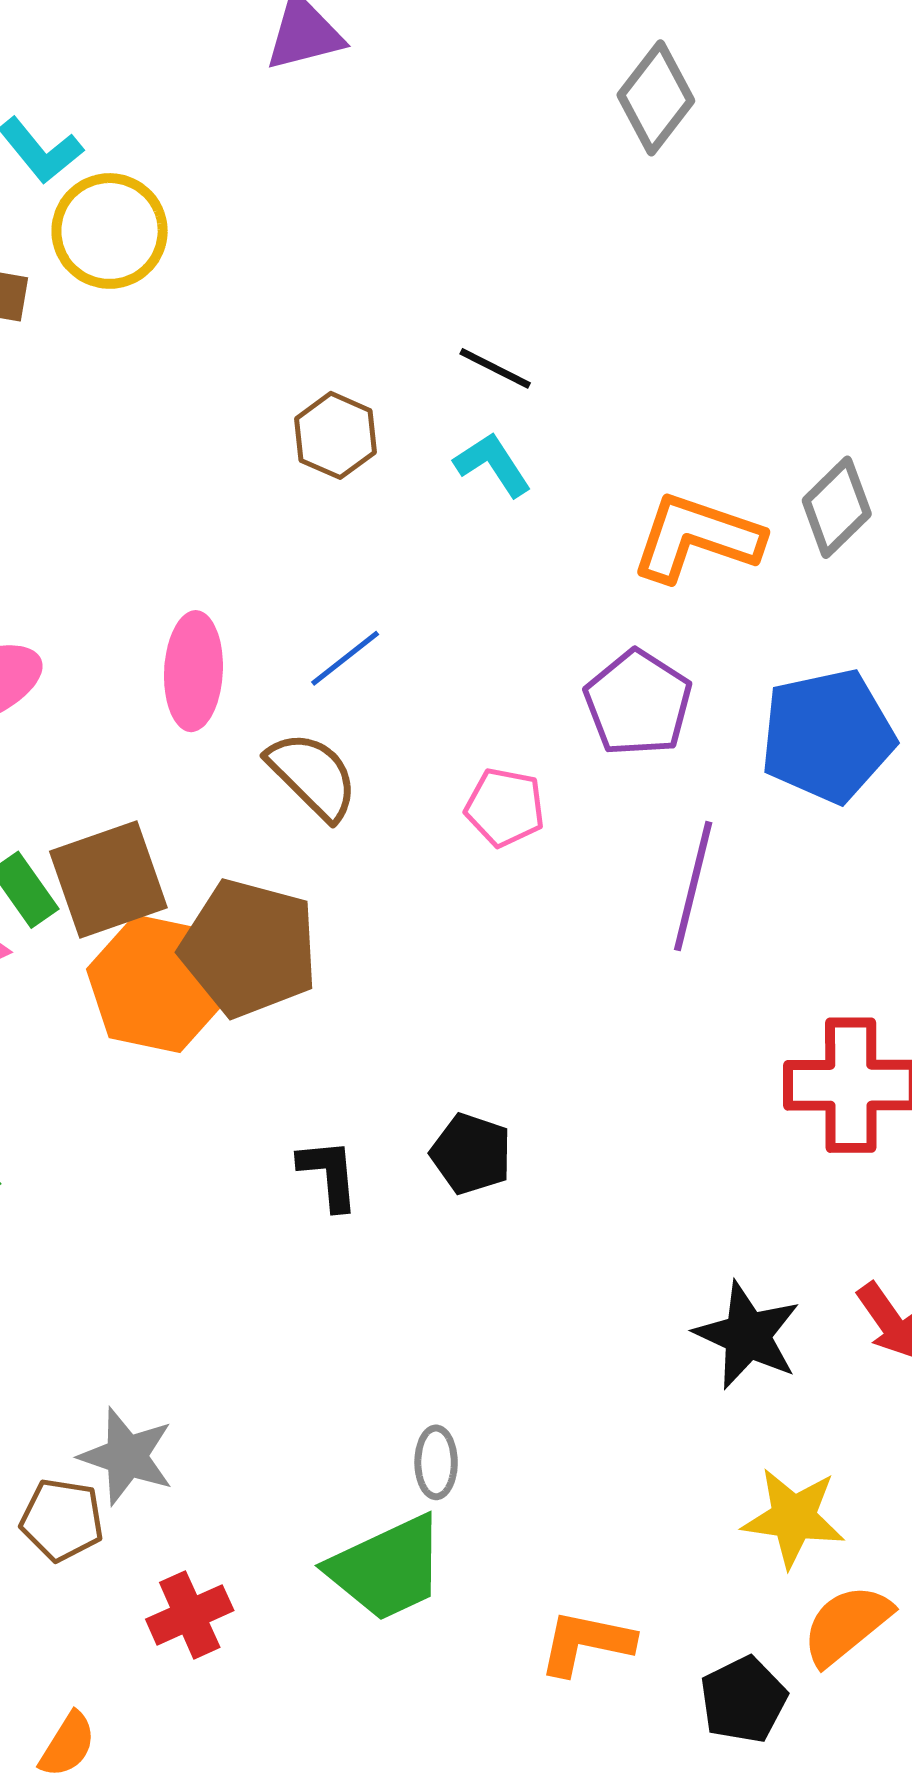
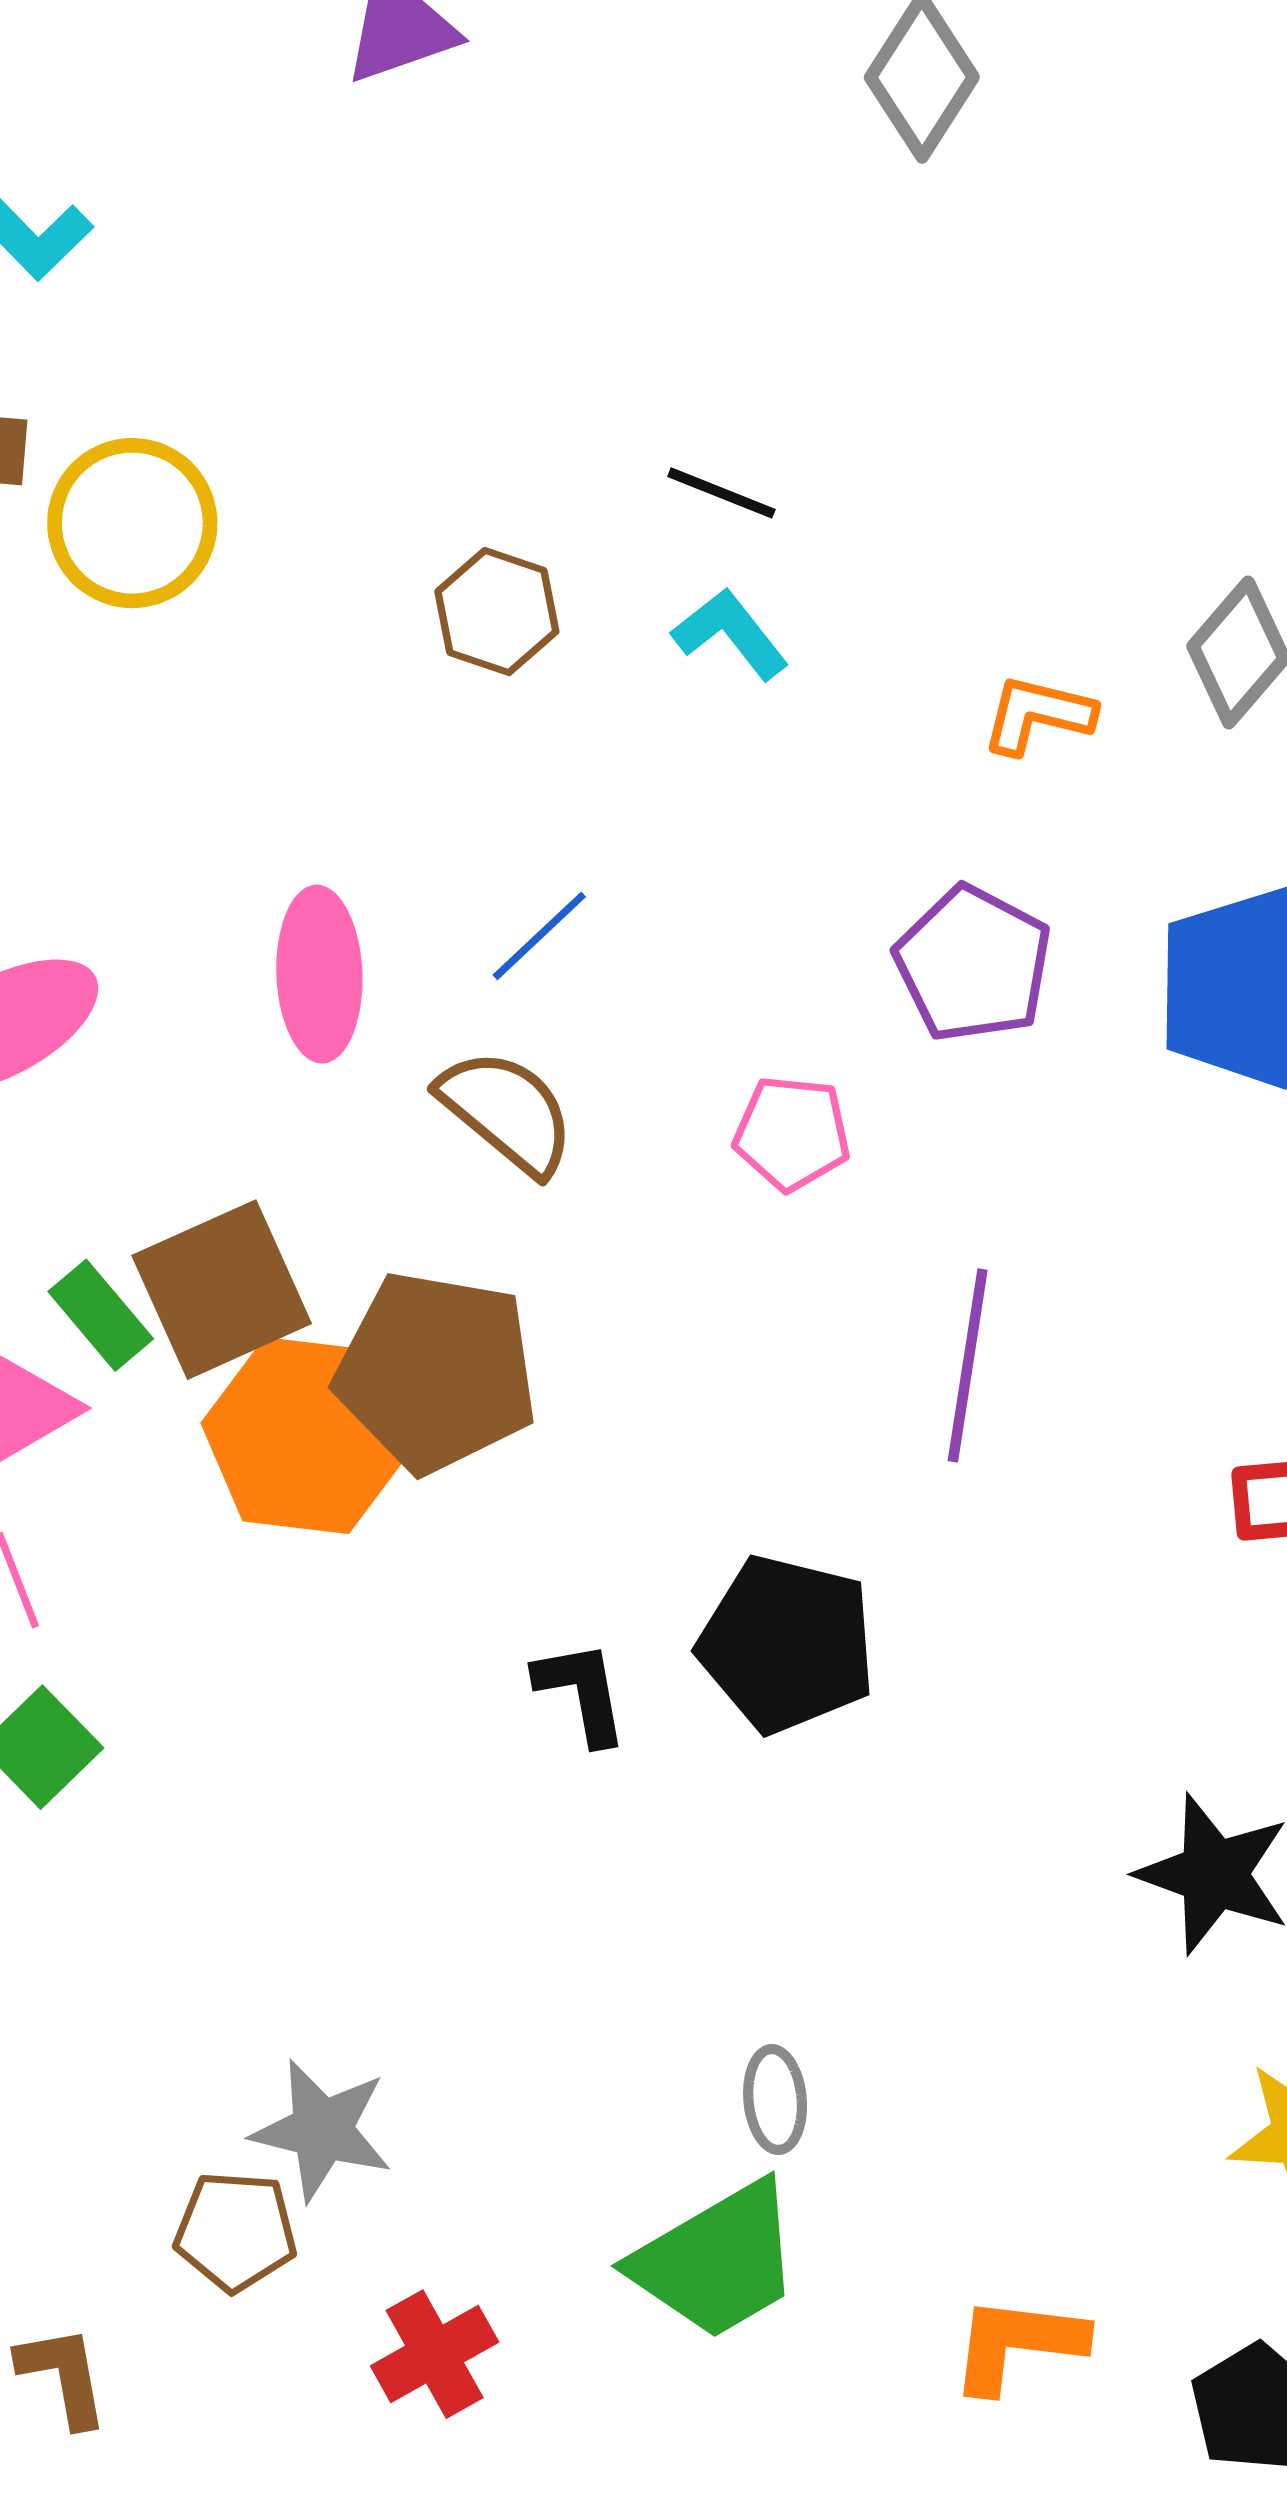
yellow circle: (110, 231) -> (132, 523), moved
orange L-shape: (697, 538) -> (1038, 715), size x0.6
purple line: (693, 886) -> (968, 1365), moved
black pentagon: (471, 1154) -> (787, 1644), size x1.5

